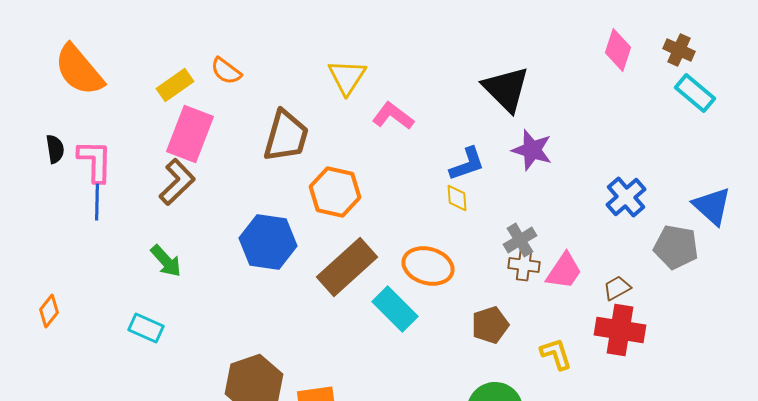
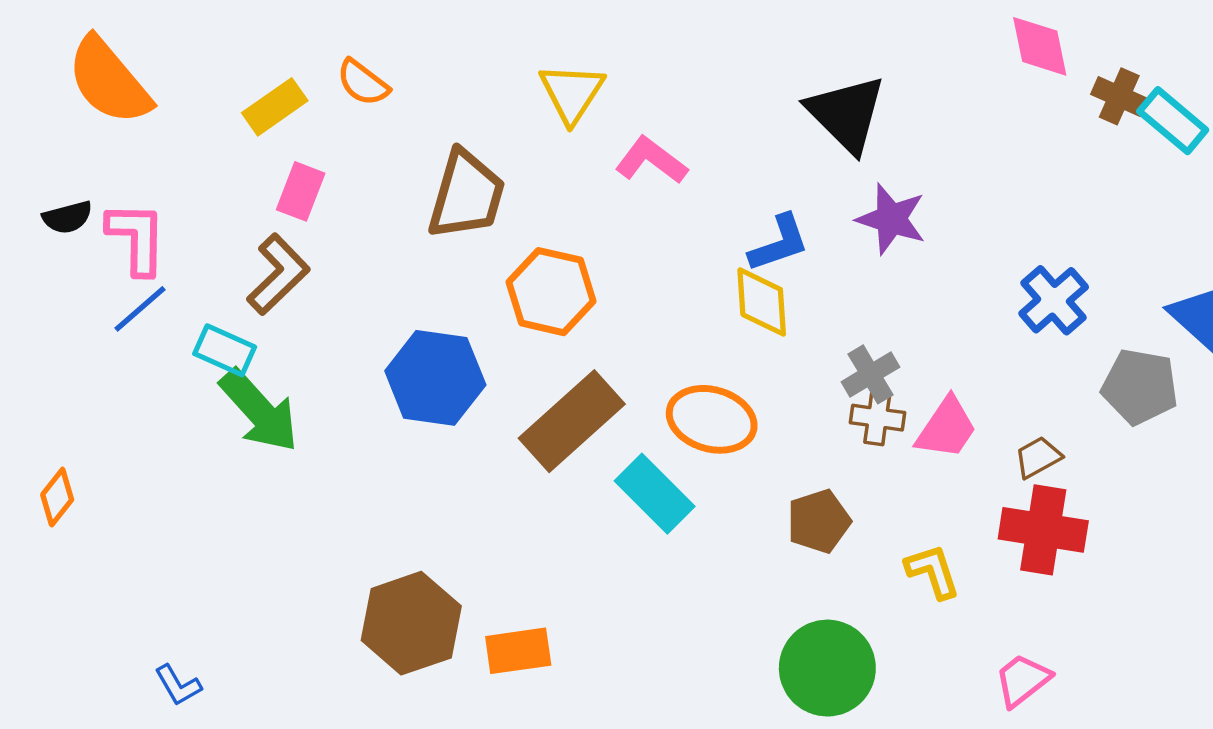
pink diamond: (618, 50) -> (1040, 46), turned -30
brown cross: (679, 50) -> (1119, 96), moved
pink rectangle: (190, 134) -> (301, 191), size x0.6
black semicircle: (55, 149) -> (67, 217), turned 84
yellow diamond: (457, 198) -> (762, 302), size x1.5
blue line: (97, 202) -> (140, 309), turned 48
green arrow: (166, 261) -> (259, 411), size x1.5
cyan rectangle: (146, 328) -> (225, 350), moved

